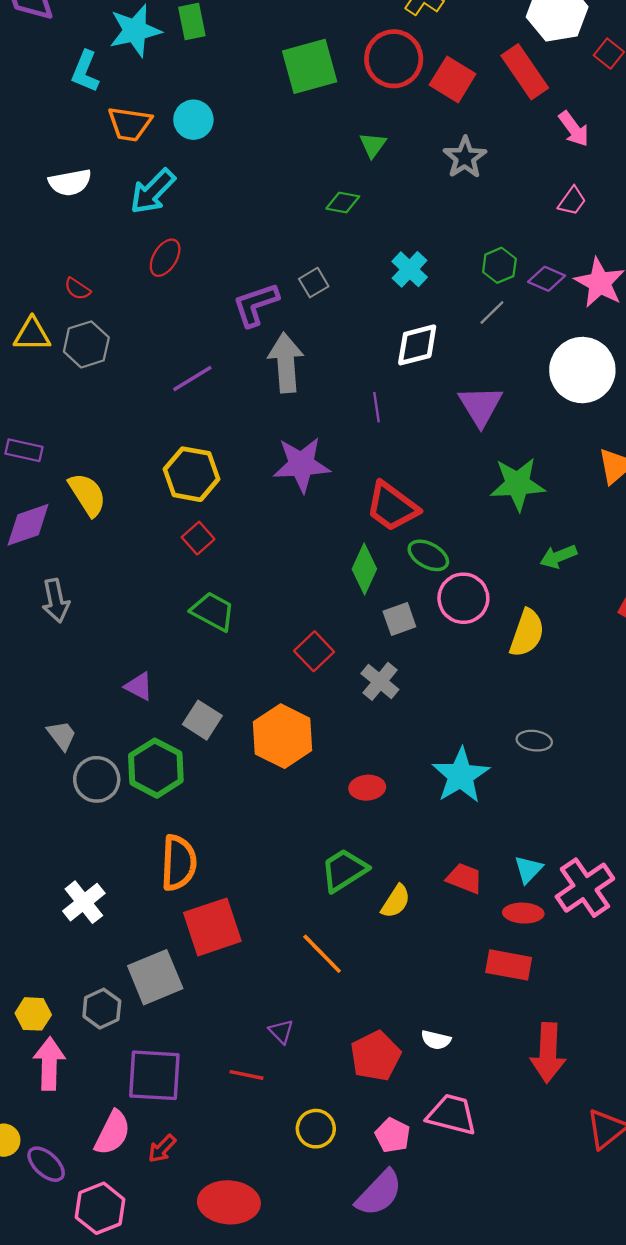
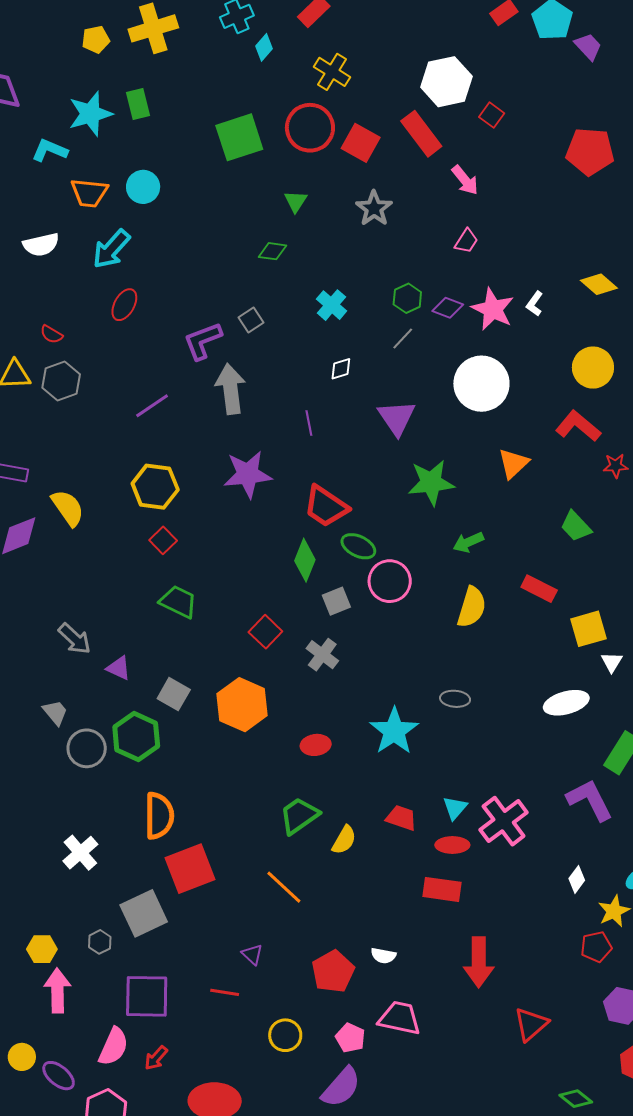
cyan L-shape: (85, 71) -> (50, 150), turned 93
white diamond: (417, 345) -> (341, 369), size x0.6
gray arrow: (56, 601) -> (75, 639), moved, turned -33
yellow semicircle: (527, 633) -> (472, 607), moved
gray hexagon: (102, 1009) -> (100, 942), size x0.7

